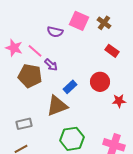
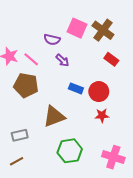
brown cross: (104, 23) -> (103, 30), size x1.5
purple arrow: (51, 65) -> (62, 60), moved
blue rectangle: (70, 87) -> (76, 88), moved, turned 64
red star: (119, 101) -> (102, 115), moved

